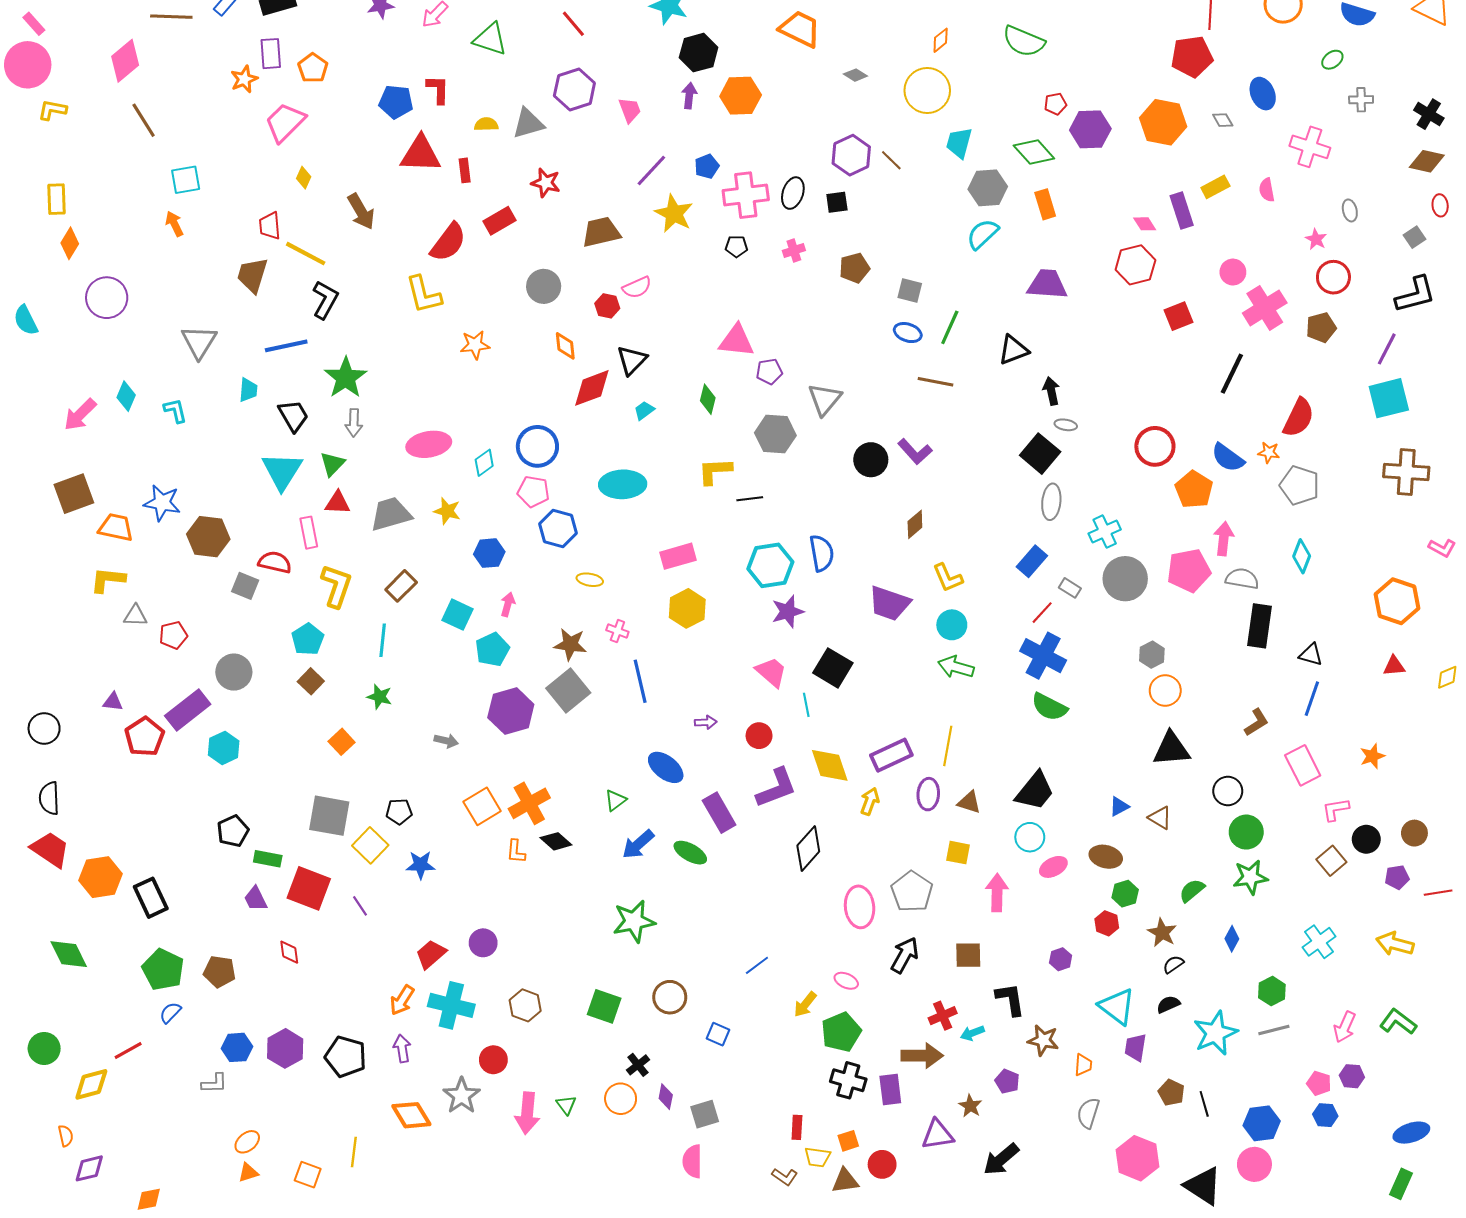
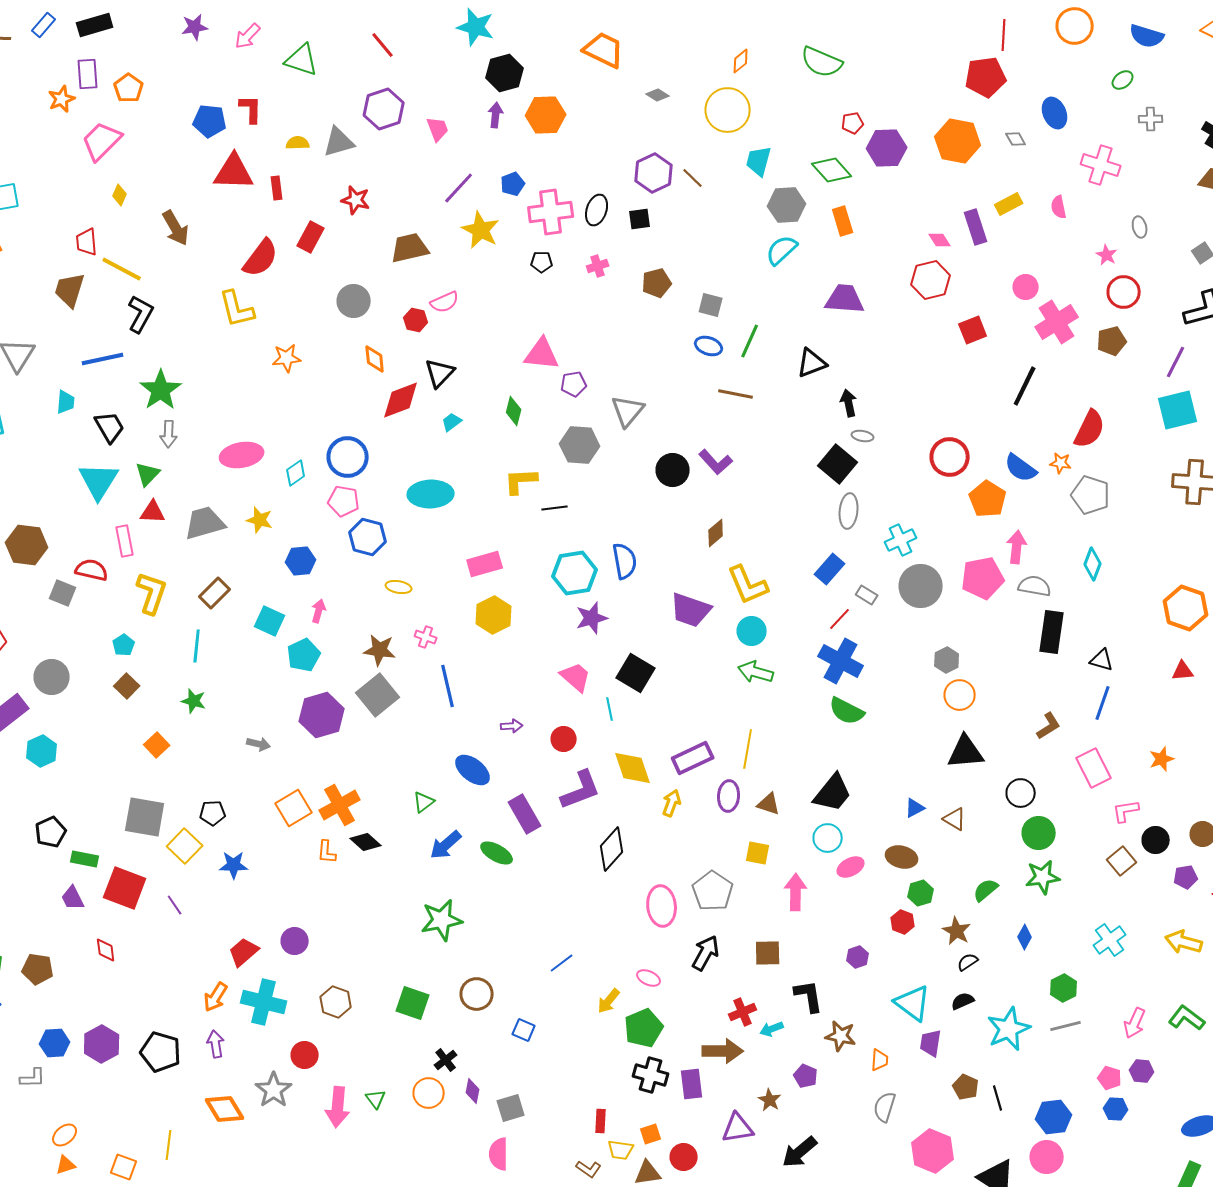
red rectangle: (500, 221) -> (311, 237), turned -32
yellow L-shape: (948, 578) -> (748, 585), size x1.4
cyan pentagon: (308, 639) -> (124, 645), size x0.7

